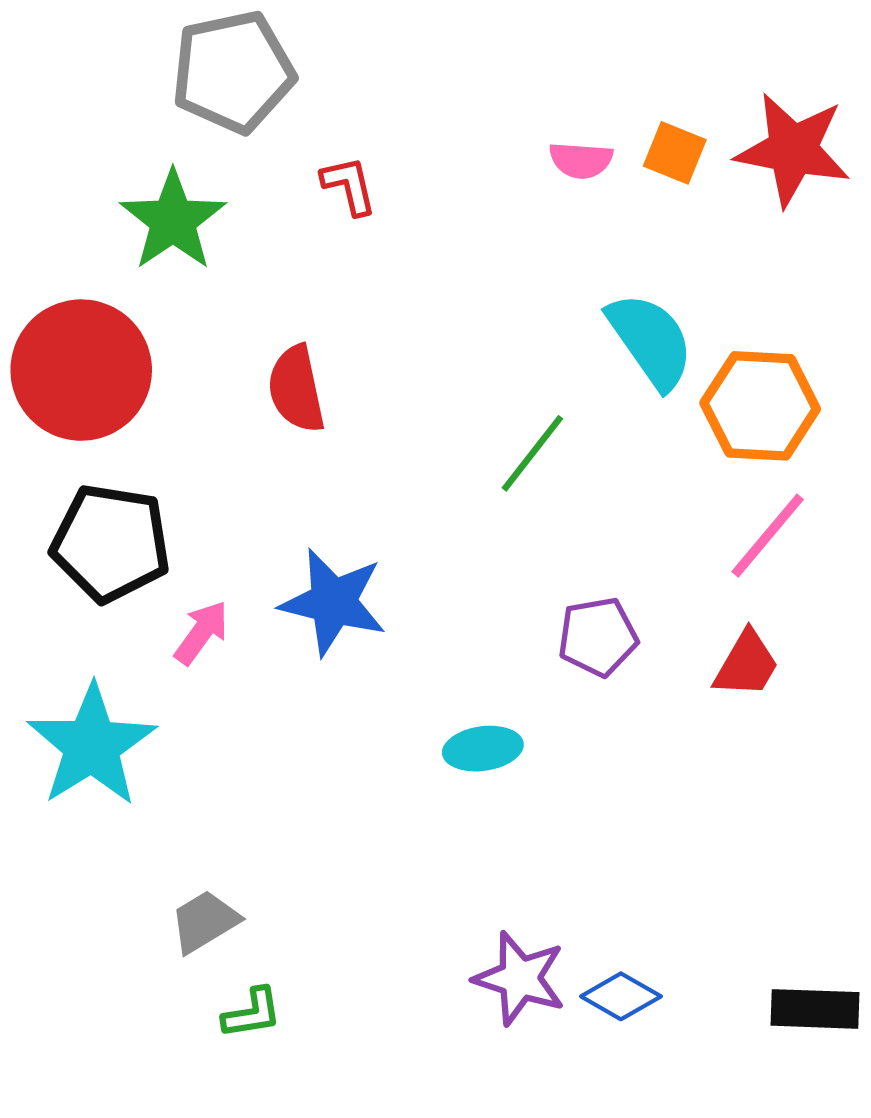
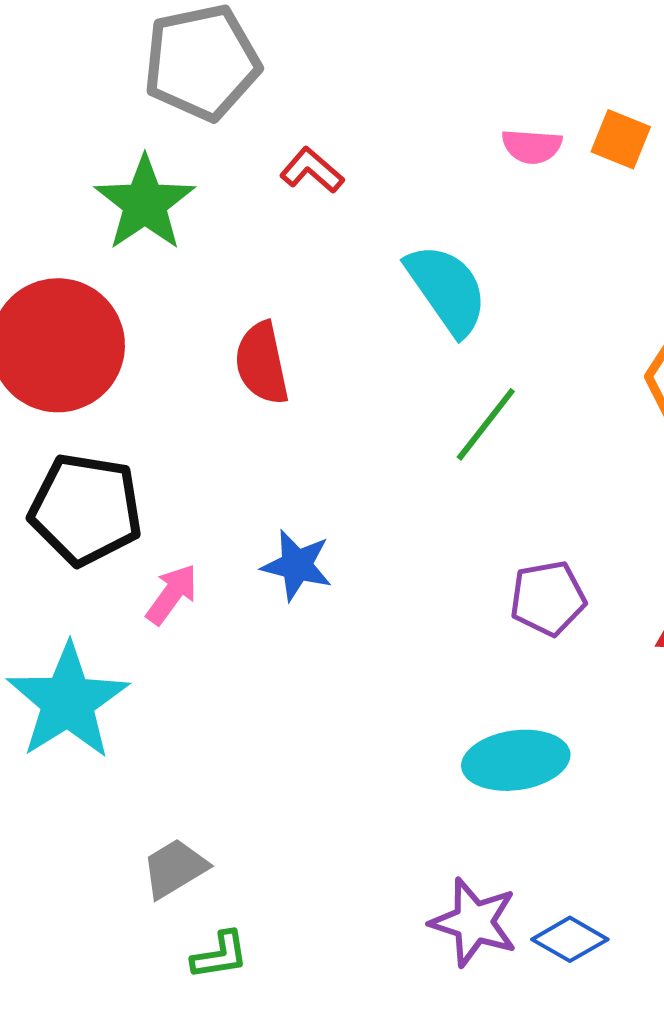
red L-shape: (349, 186) -> (312, 170), turned -36
cyan semicircle: (651, 341) -> (447, 289), moved
blue star: (333, 602) -> (297, 565), size x0.7
cyan ellipse: (483, 749) -> (516, 760), moved, size x1.4

